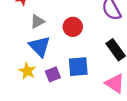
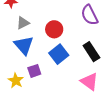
blue square: (78, 67) -> (59, 54), moved, turned -36
yellow star: (27, 71) -> (16, 81), moved

